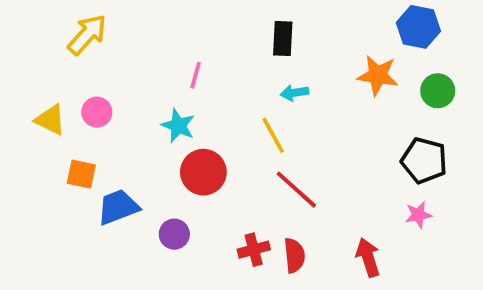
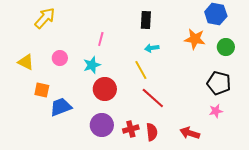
pink circle: (97, 112) -> (60, 58), moved
cyan star: (178, 126) -> (92, 65), turned 30
purple circle: (174, 234) -> (102, 125), moved, size x1.5
red arrow: (368, 257) -> (190, 133), turned -54

